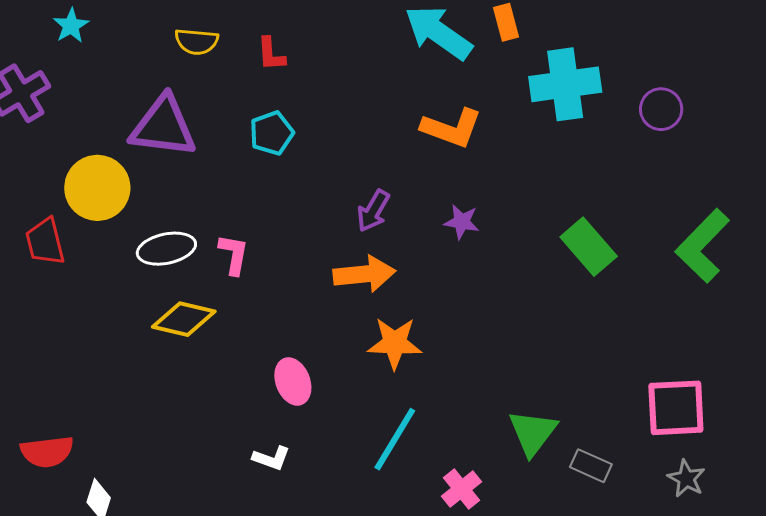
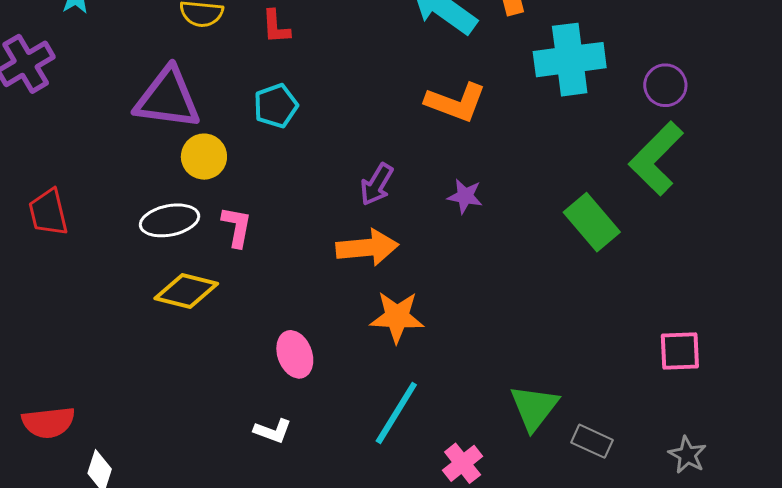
yellow circle: (97, 188) -> (204, 157), moved, size x0.7
green L-shape: (703, 246) -> (656, 158), moved
pink square: (676, 408) -> (680, 351), moved, size x0.7

